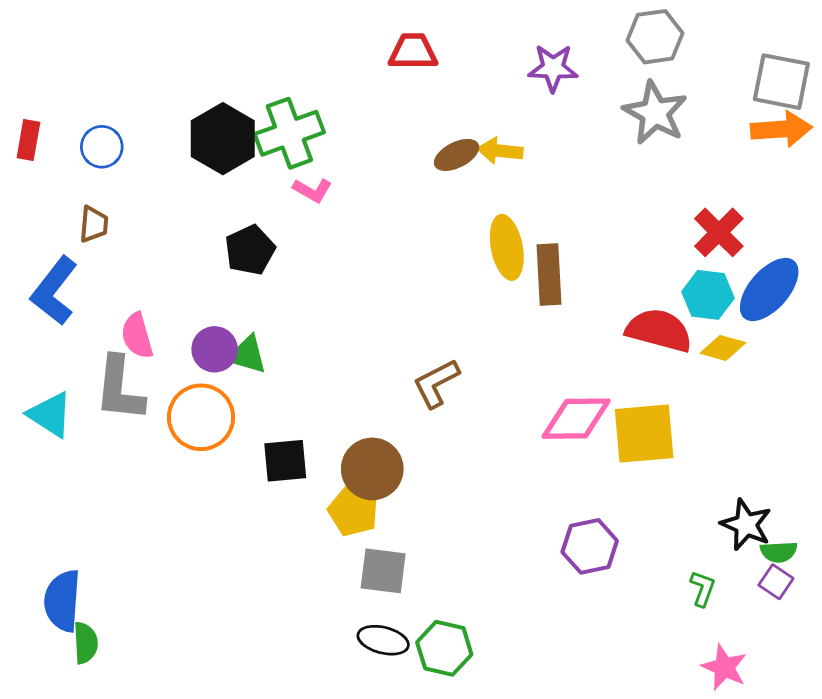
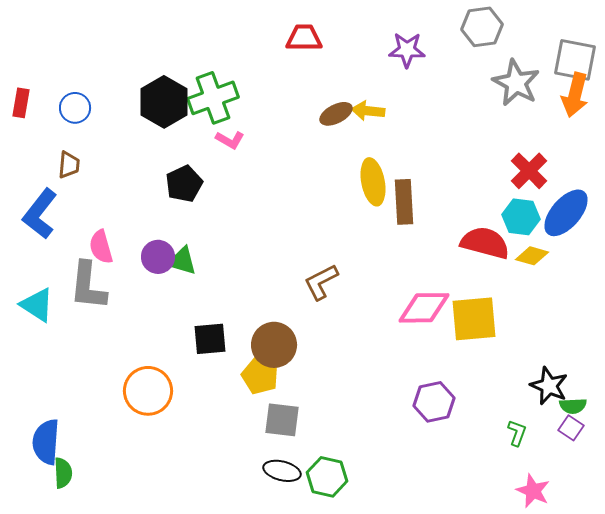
gray star: (655, 113) -> (516, 83), moved
orange arrow: (781, 129) -> (575, 95), turned 108
orange circle: (201, 417) -> (148, 391), moved

